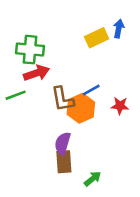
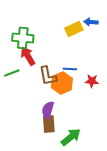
blue arrow: (119, 29) -> (91, 22), turned -96
red arrow: (37, 73) -> (28, 56), turned -102
blue line: (91, 90) -> (70, 69), turned 32
green arrow: (93, 179) -> (71, 137), size x1.5

